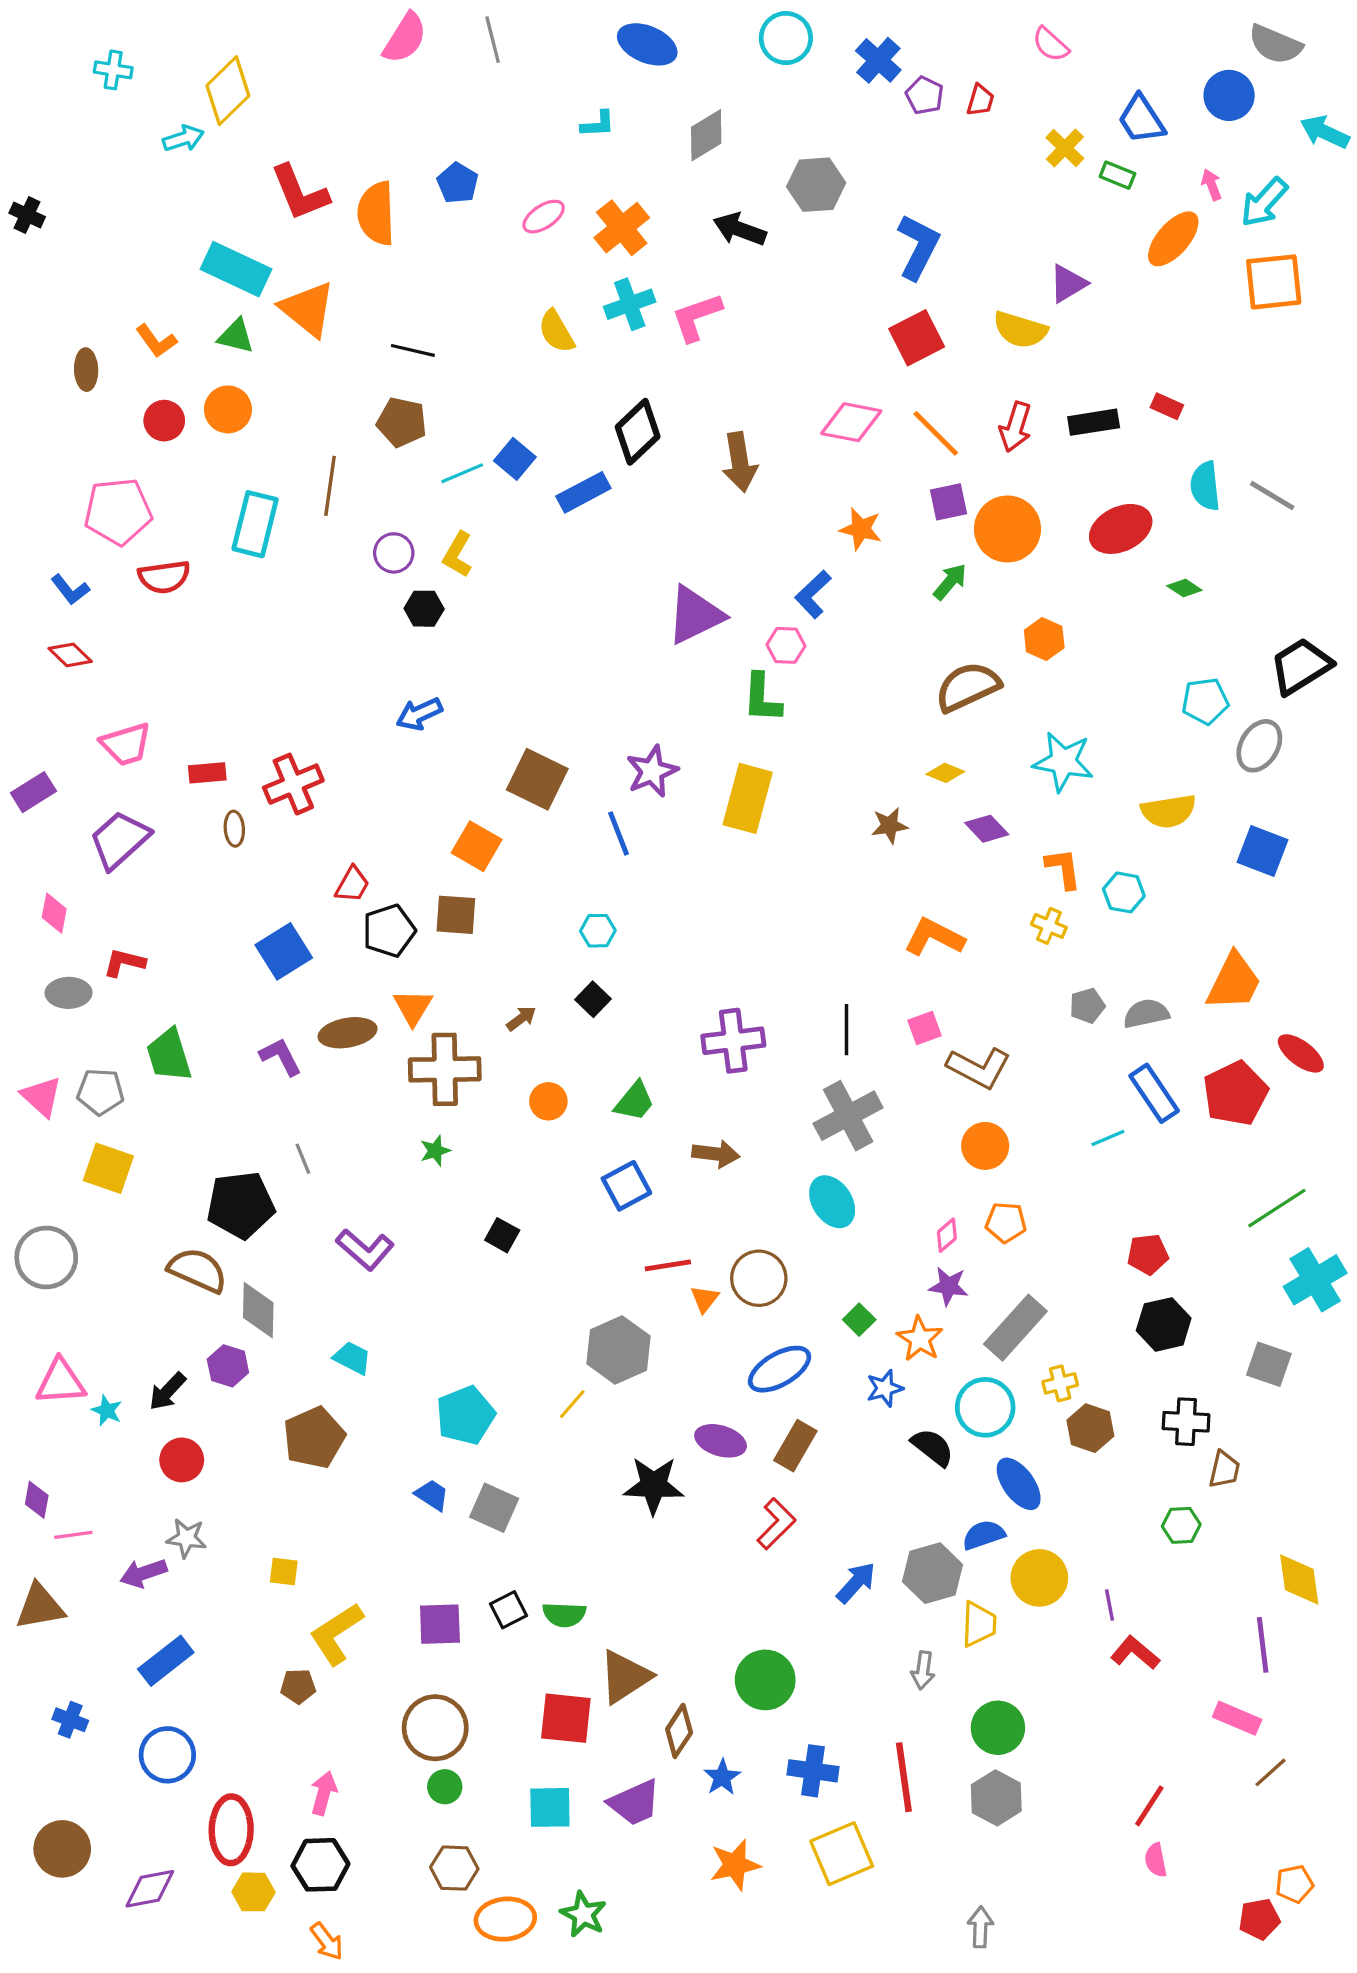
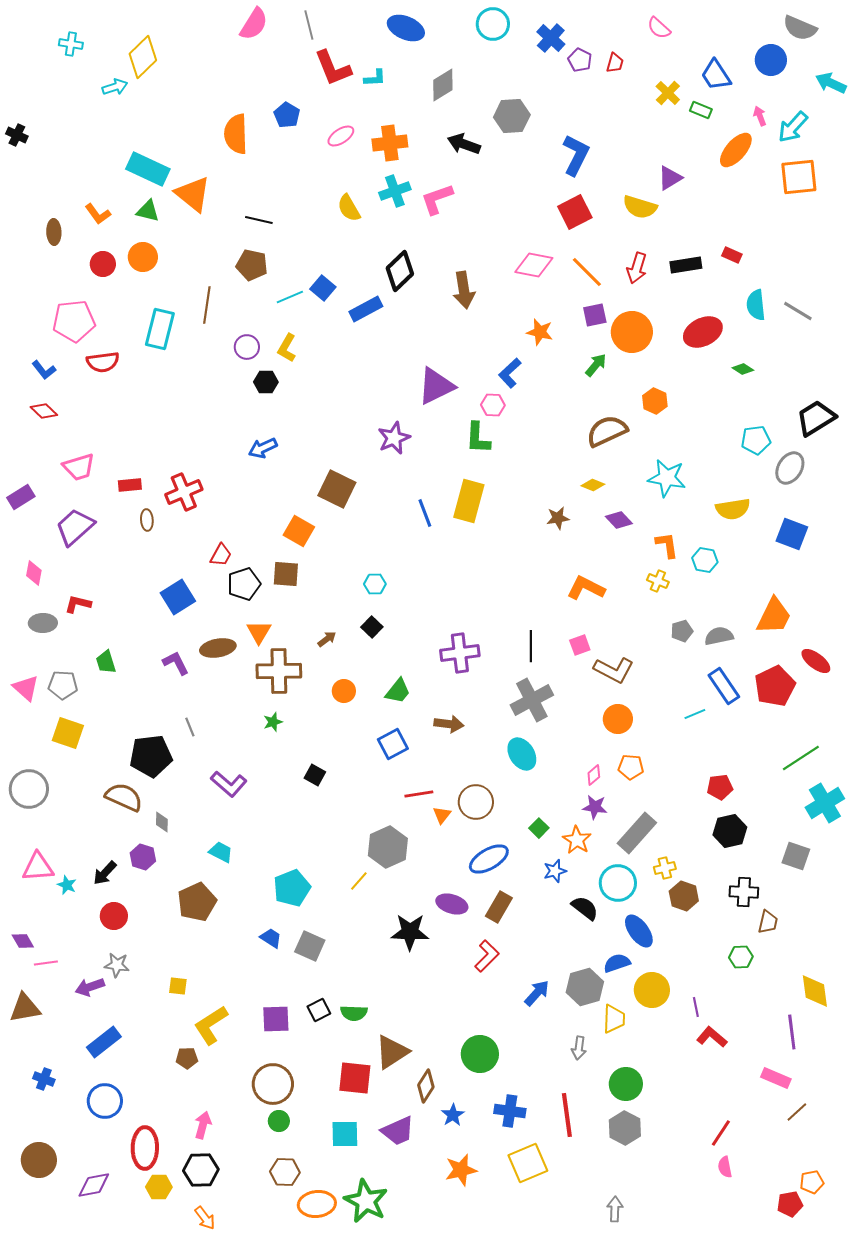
red L-shape: (300, 193) -> (333, 68), moved
orange cross: (622, 228) -> (390, 143), turned 32
purple star: (652, 771) -> (394, 438), moved
blue line: (619, 833) -> (425, 513), moved
green trapezoid: (169, 1055) -> (106, 662), size x0.7
gray diamond: (258, 1310) -> (162, 822), size x0.6
purple diamond: (37, 1500) -> (23, 941), turned -40
green star: (583, 1914) -> (366, 1201), size x1.5

